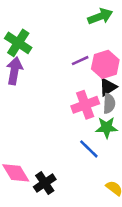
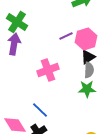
pink cross: (85, 105) -> (48, 70), moved
blue line: (89, 149) -> (40, 110), moved

